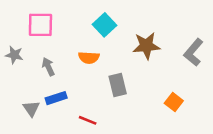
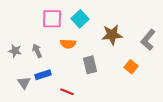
pink square: (40, 25) -> (52, 19), moved
gray star: (14, 55) -> (15, 51), moved
orange square: (174, 102) -> (131, 67), moved

